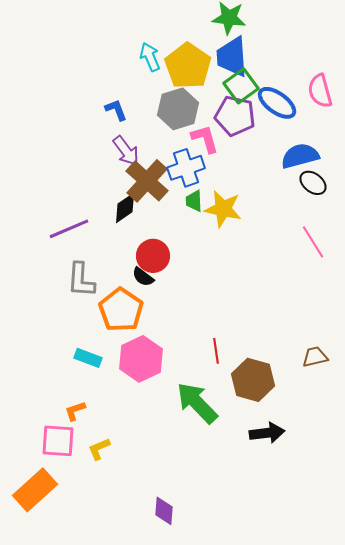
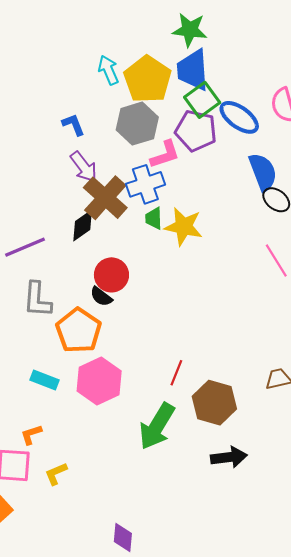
pink L-shape: (205, 139) -> (165, 154), turned 88
blue semicircle: (300, 156) -> (263, 172), turned 84
red line: (216, 351) -> (176, 373), turned 30
green arrow: (197, 403) -> (157, 426), turned -105

